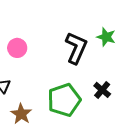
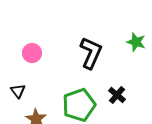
green star: (106, 37) -> (136, 42), moved

